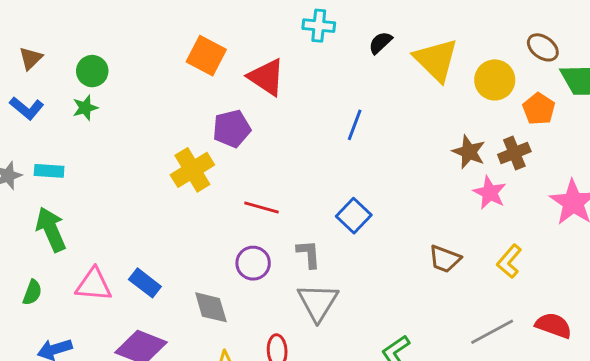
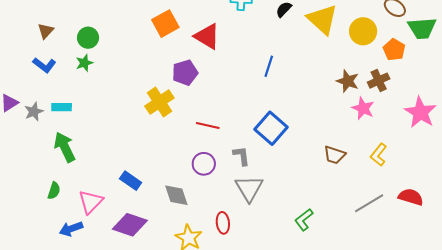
orange square: (206, 56) -> (165, 24), turned 36
blue square: (354, 216) -> (271, 128), size x1.4
pink triangle: (94, 285) -> (91, 202), moved, turned -48

